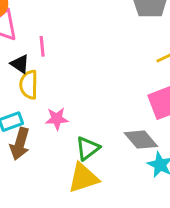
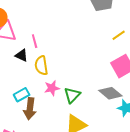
yellow semicircle: (29, 85) -> (41, 65), moved
green triangle: (88, 148) -> (72, 95), moved

